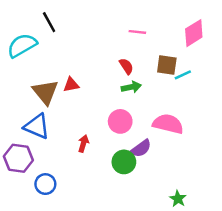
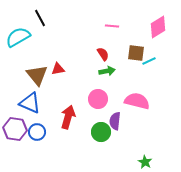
red arrow: (83, 144) -> (68, 117), size x1.6
purple semicircle: (141, 148) -> (115, 121), turned 132
blue circle: (45, 184) -> (37, 132), moved

